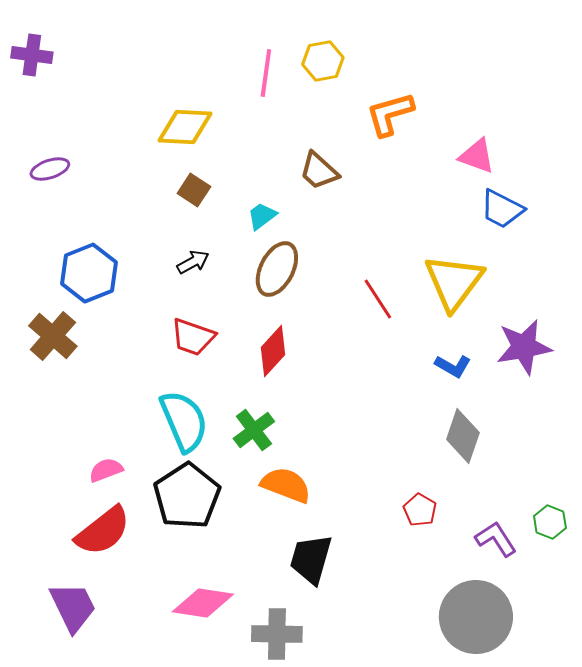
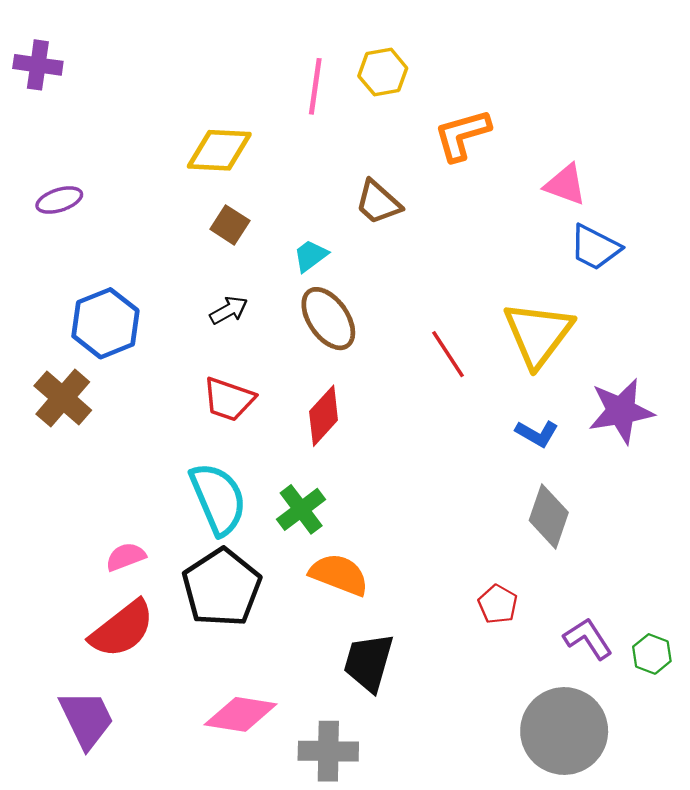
brown ellipse: (277, 269) -> (328, 319), turned -62
green hexagon: (550, 522) -> (652, 654), moved

